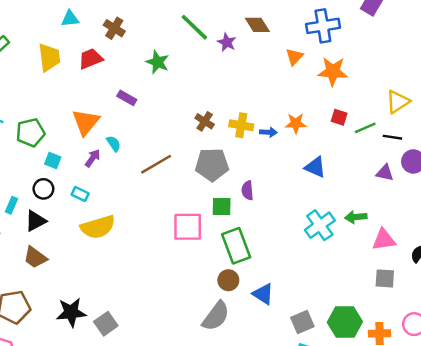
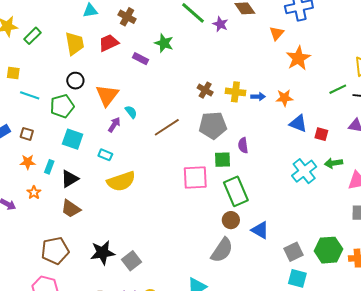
orange star: (333, 71) -> (298, 58), moved, turned -30
purple rectangle: (127, 98) -> (140, 59), moved
red square: (339, 117) -> (321, 134), moved
orange star: (296, 123) -> (284, 98), moved
cyan square: (53, 160) -> (73, 139), moved, size x1.5
black circle: (43, 189) -> (75, 81), moved

